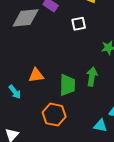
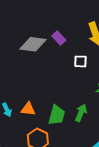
orange triangle: (36, 75) -> (28, 109), moved

